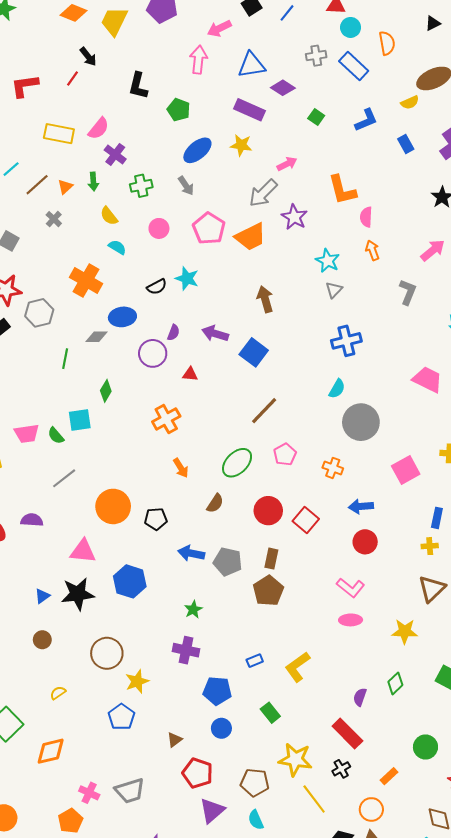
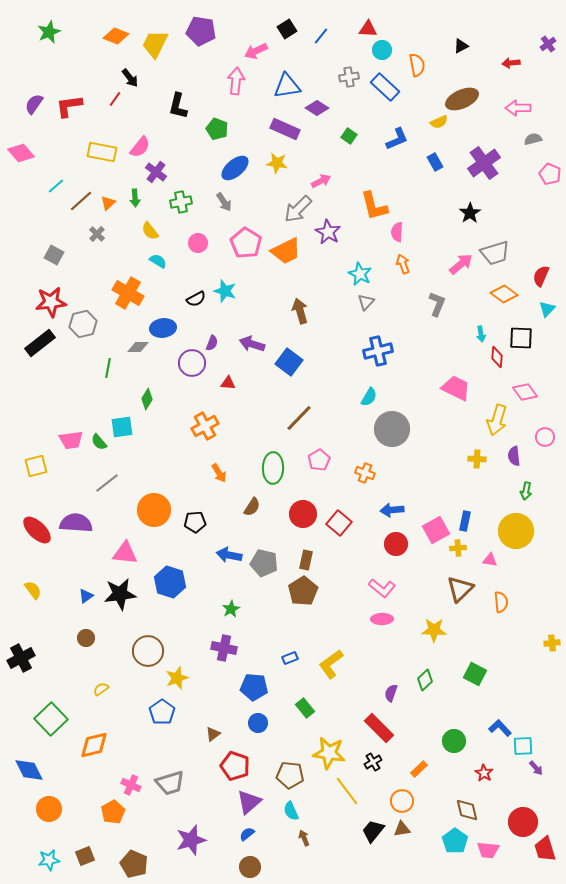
green ellipse: (237, 463) -> (273, 468), turned -44
pink square: (406, 470) -> (436, 530), moved
purple semicircle: (32, 520) -> (76, 523), size x1.5

